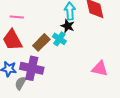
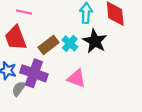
black star: (68, 26) -> (95, 41), moved, size x1.5
pink triangle: (100, 69) -> (76, 78), moved

